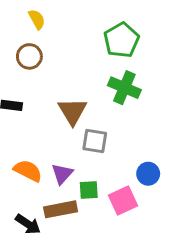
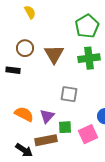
brown circle: (29, 56) -> (25, 48), moved
green cross: (124, 88) -> (89, 58), turned -30
brown triangle: (72, 111) -> (54, 54), moved

